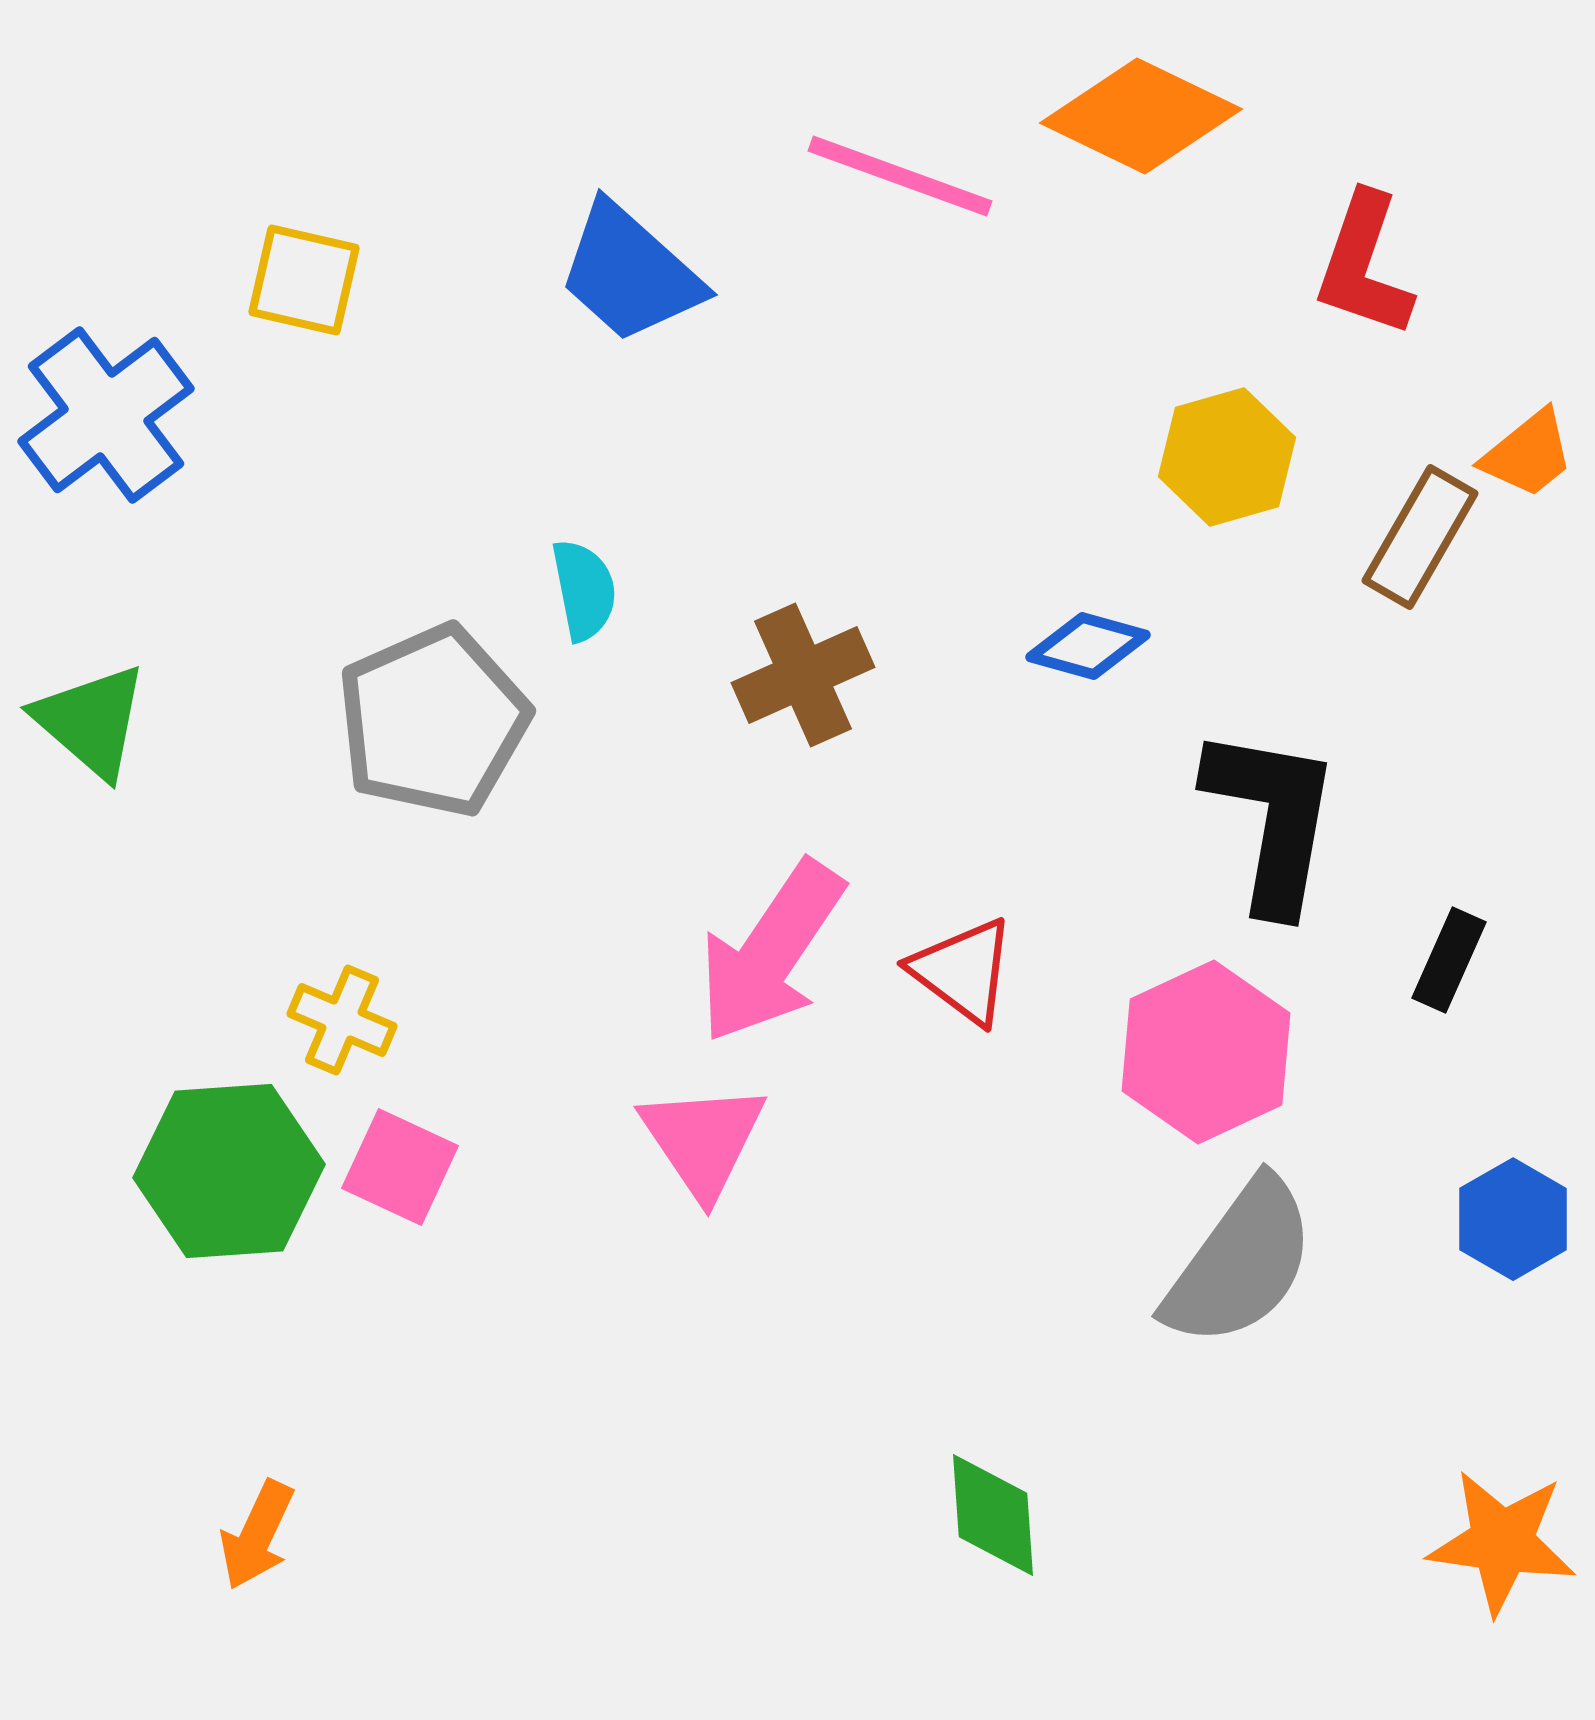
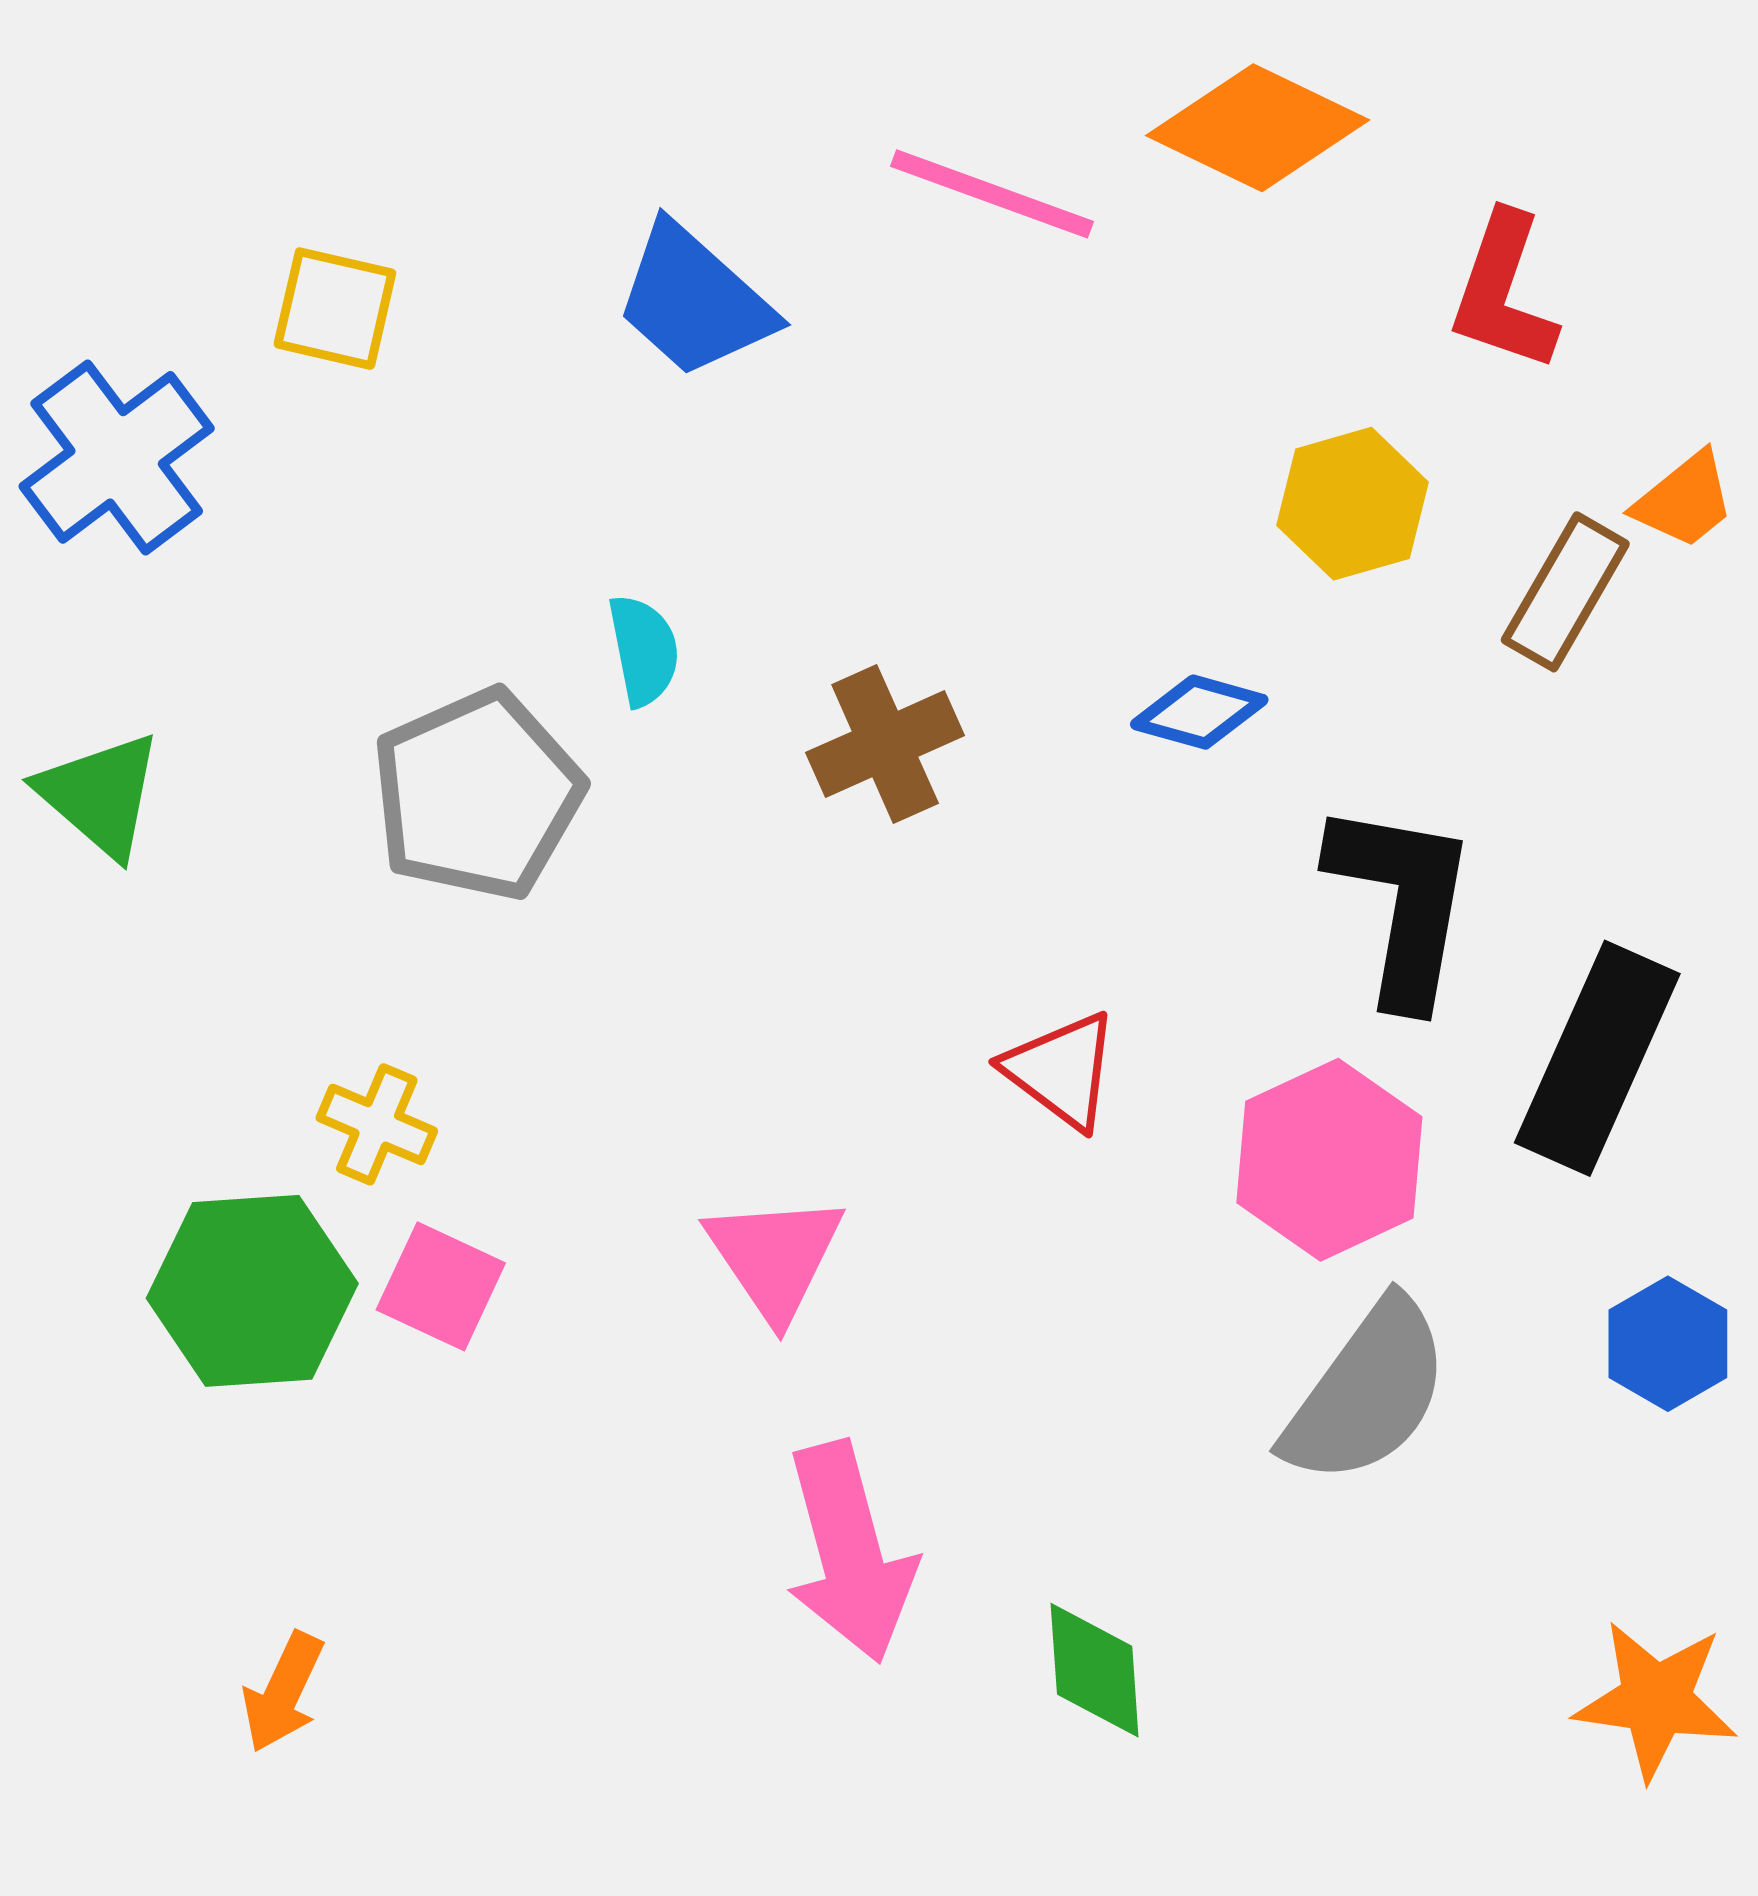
pink arrow: (771, 952) -> (850, 1552), moved, turned -49
black rectangle: (1449, 960) -> (1597, 1058), size x2.0

